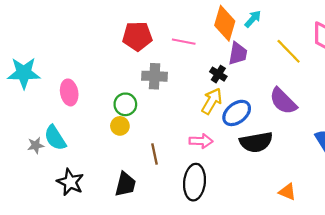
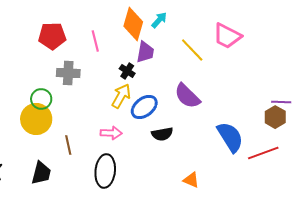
pink line: (184, 42) -> (95, 41), turned 65
yellow circle: (120, 126) -> (36, 119), size x1.8
black semicircle: (256, 142) -> (162, 134), size x0.7

